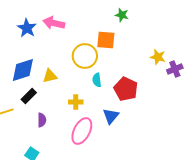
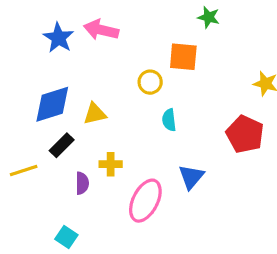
yellow circle: (85, 56) -> (150, 82), size x0.6
red pentagon: (126, 89) -> (245, 134), moved
yellow cross: (76, 102) -> (111, 164), moved

